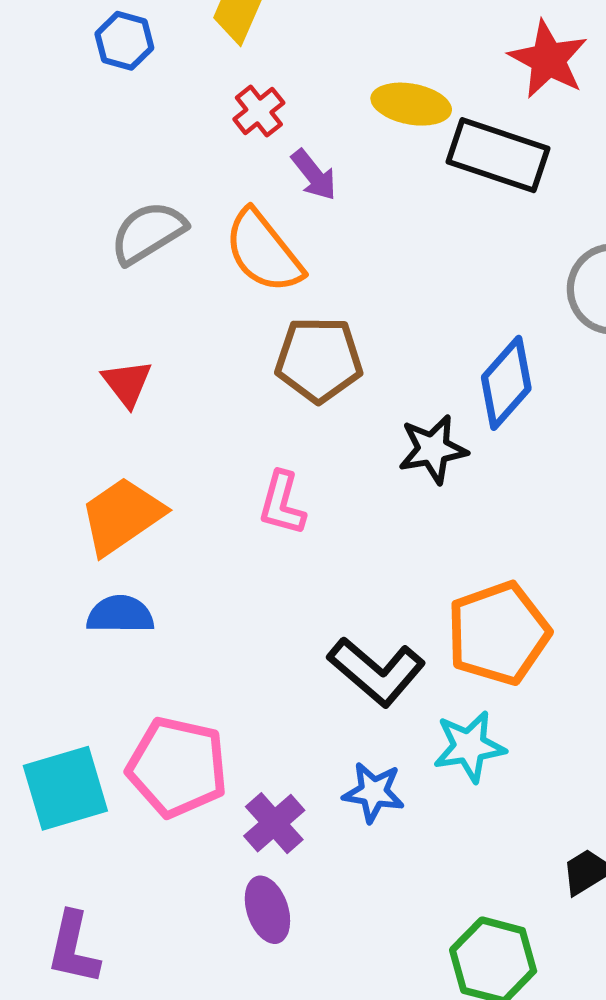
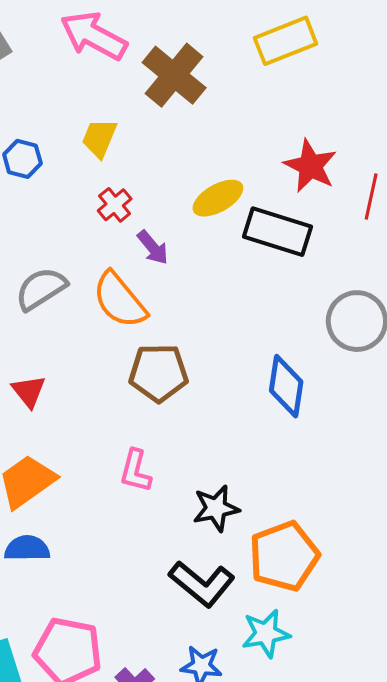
yellow ellipse: (411, 104) -> (218, 198), turned -39
blue diamond: (506, 383) -> (286, 386), turned -32
black star: (433, 449) -> (216, 508), moved

